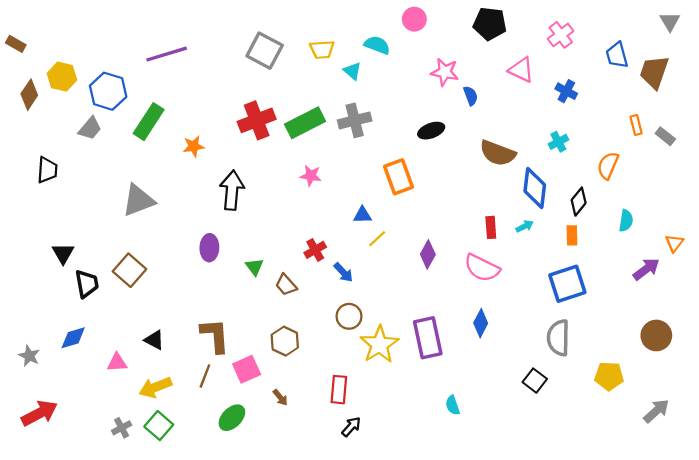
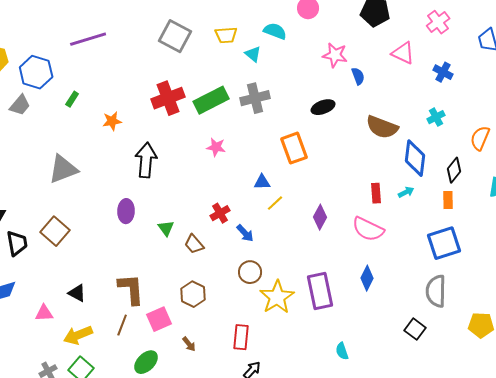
green rectangle: (149, 122) -> (72, 99), size x0.5

